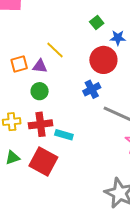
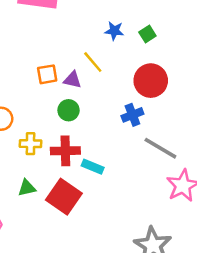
blue star: (118, 38) -> (114, 31), moved

